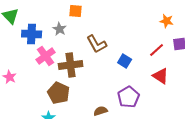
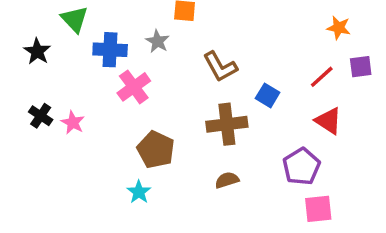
brown cross: (71, 65) -> (227, 124), moved
purple pentagon: (129, 97) -> (301, 167), moved

